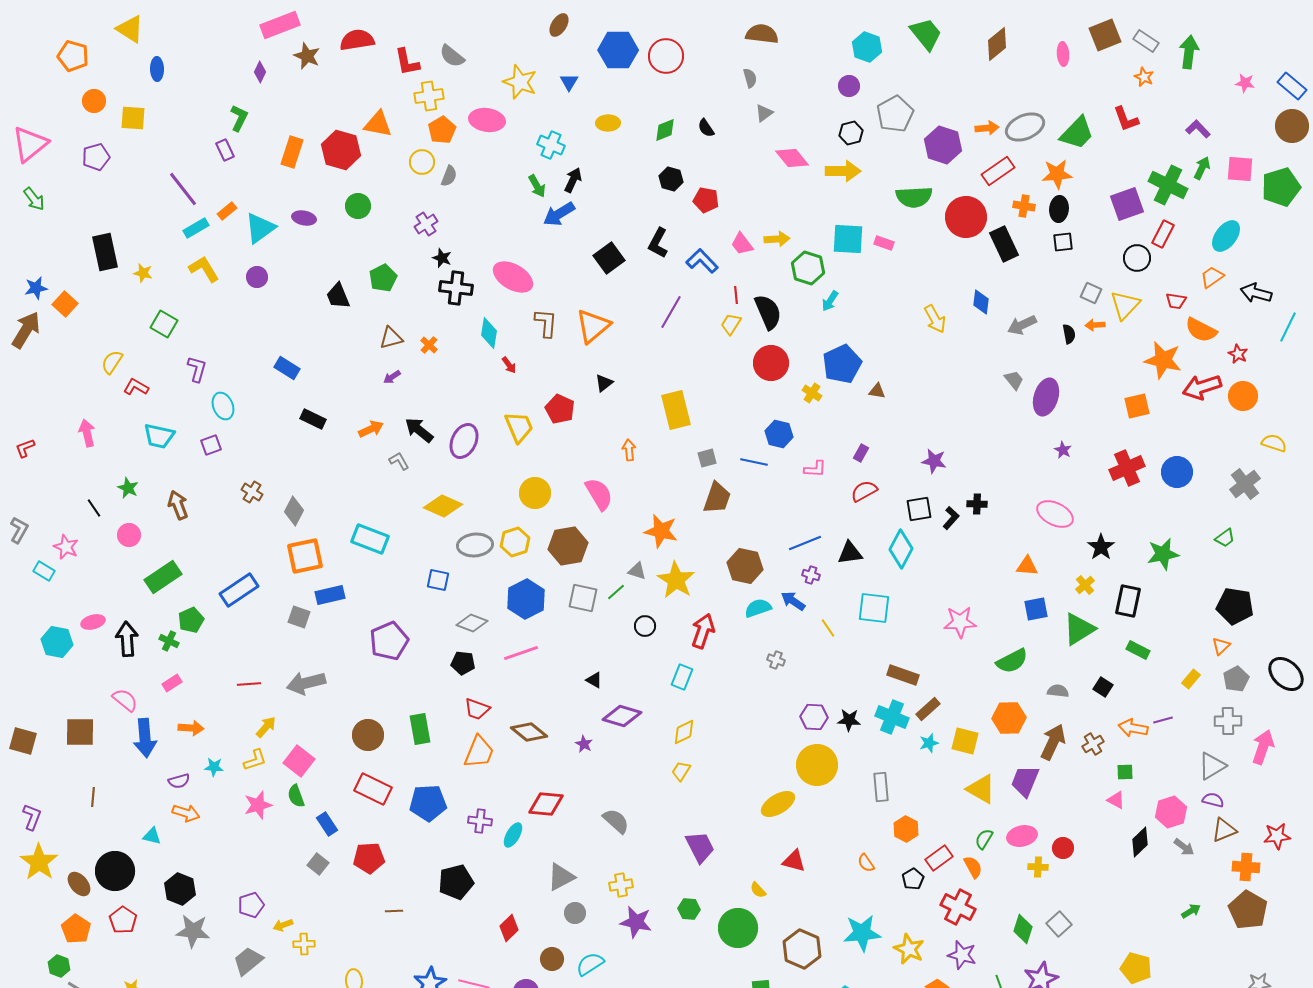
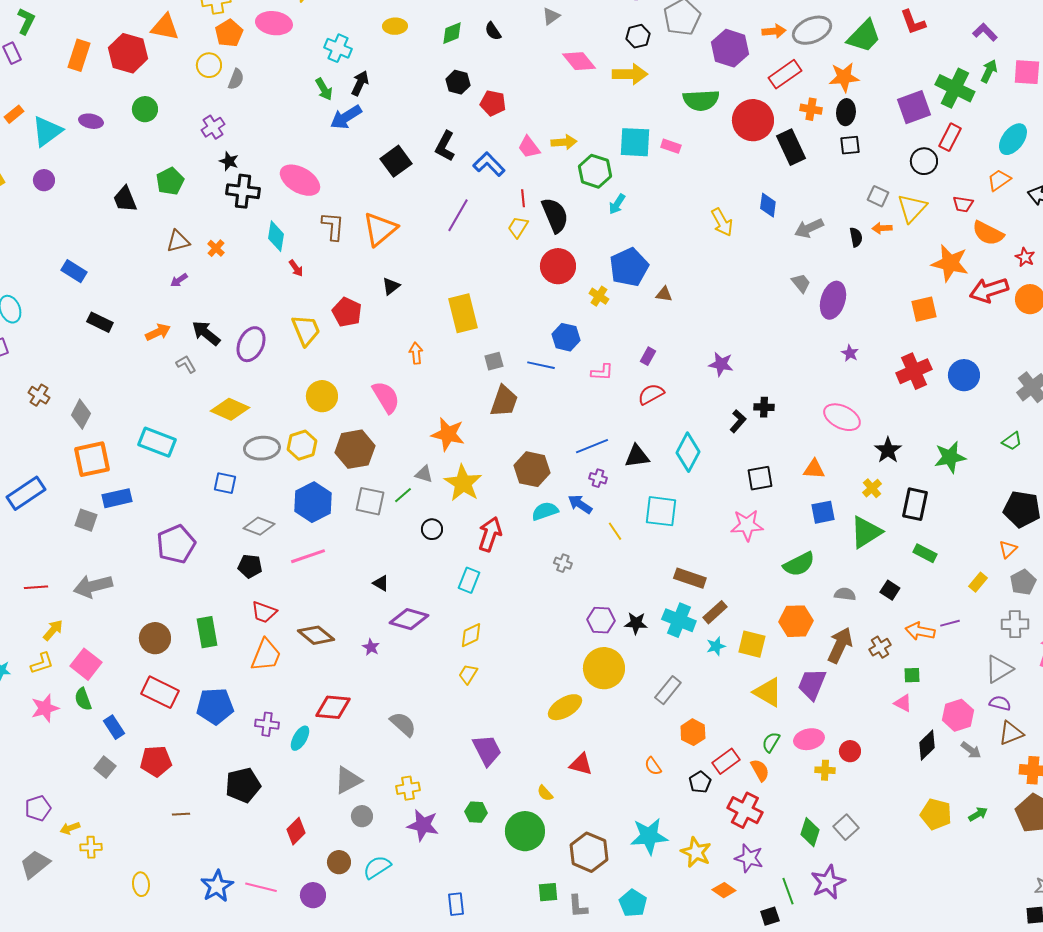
black square: (919, 509) -> (760, 478), moved
gray rectangle: (881, 787) -> (668, 690), turned 44
yellow pentagon: (1136, 968) -> (936, 814), moved

